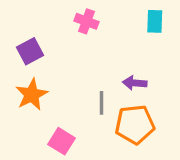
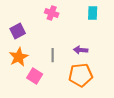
gray line: (101, 103) -> (53, 55), moved
pink square: (62, 141) -> (35, 76), moved

